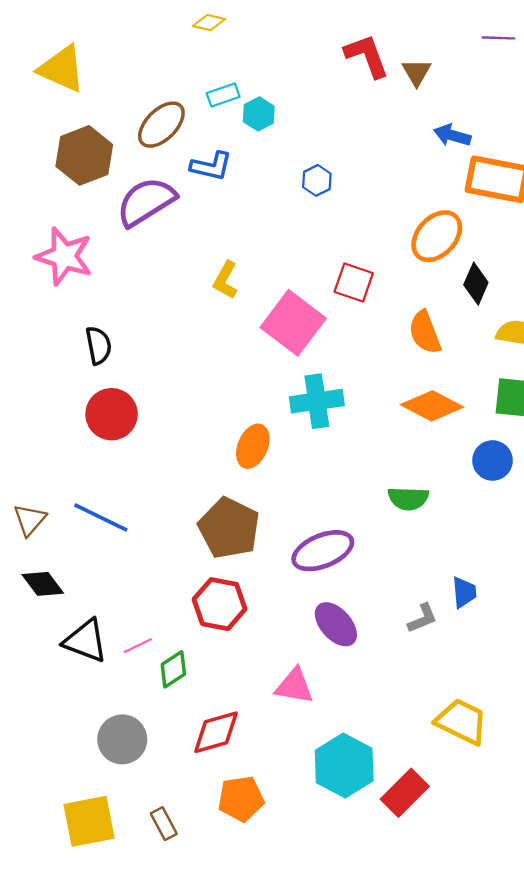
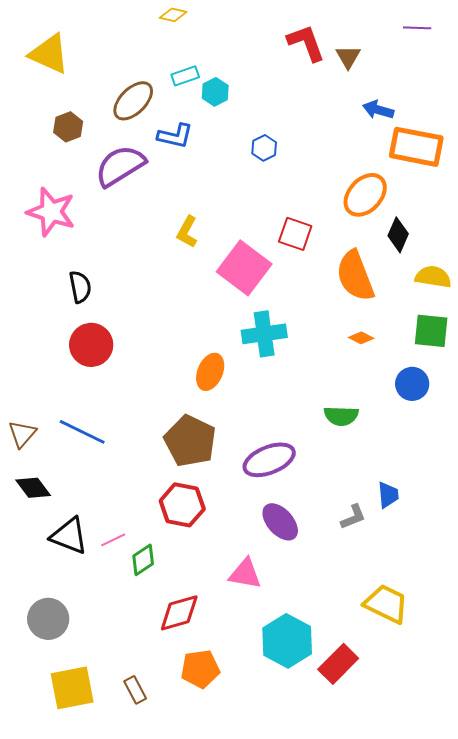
brown hexagon: (84, 155) -> (68, 127), size x0.6
orange semicircle: (425, 332) -> (355, 276), size x1.4
orange diamond: (432, 406) -> (361, 338), size x0.5
gray circle: (122, 739) -> (48, 619), moved

